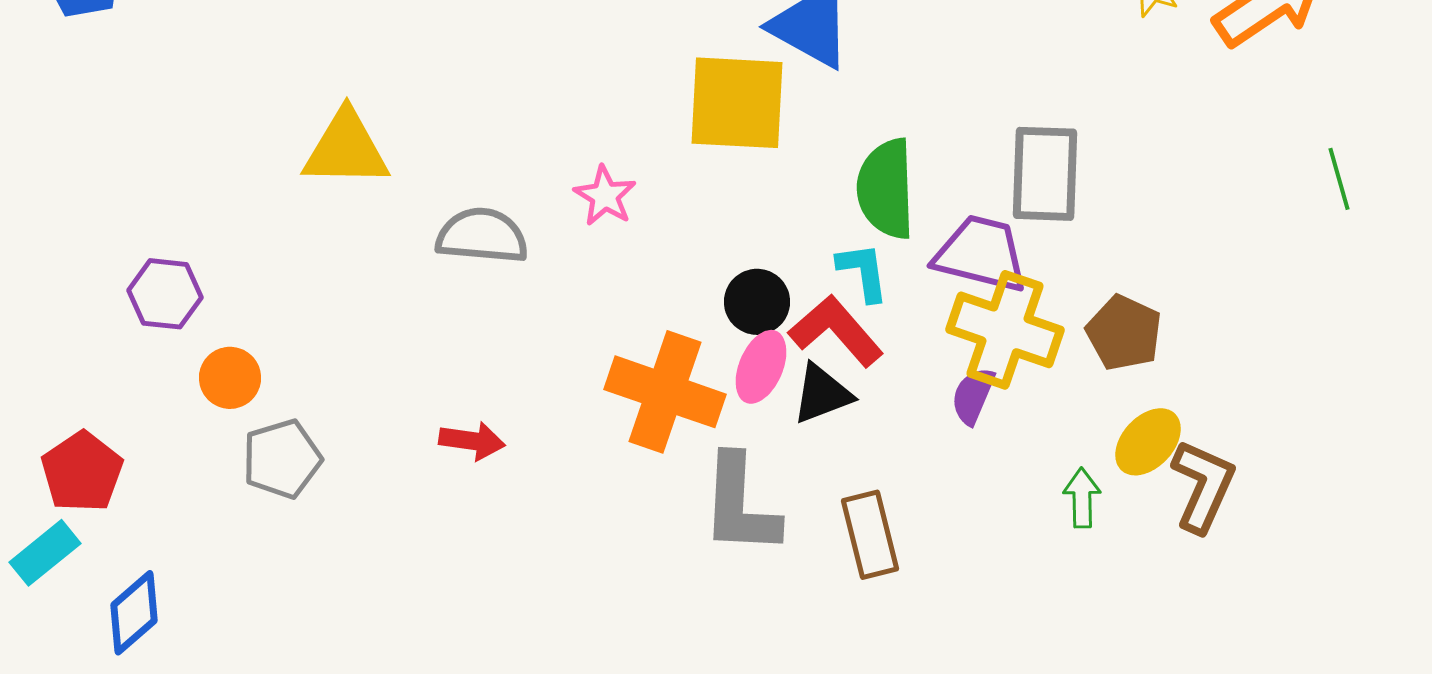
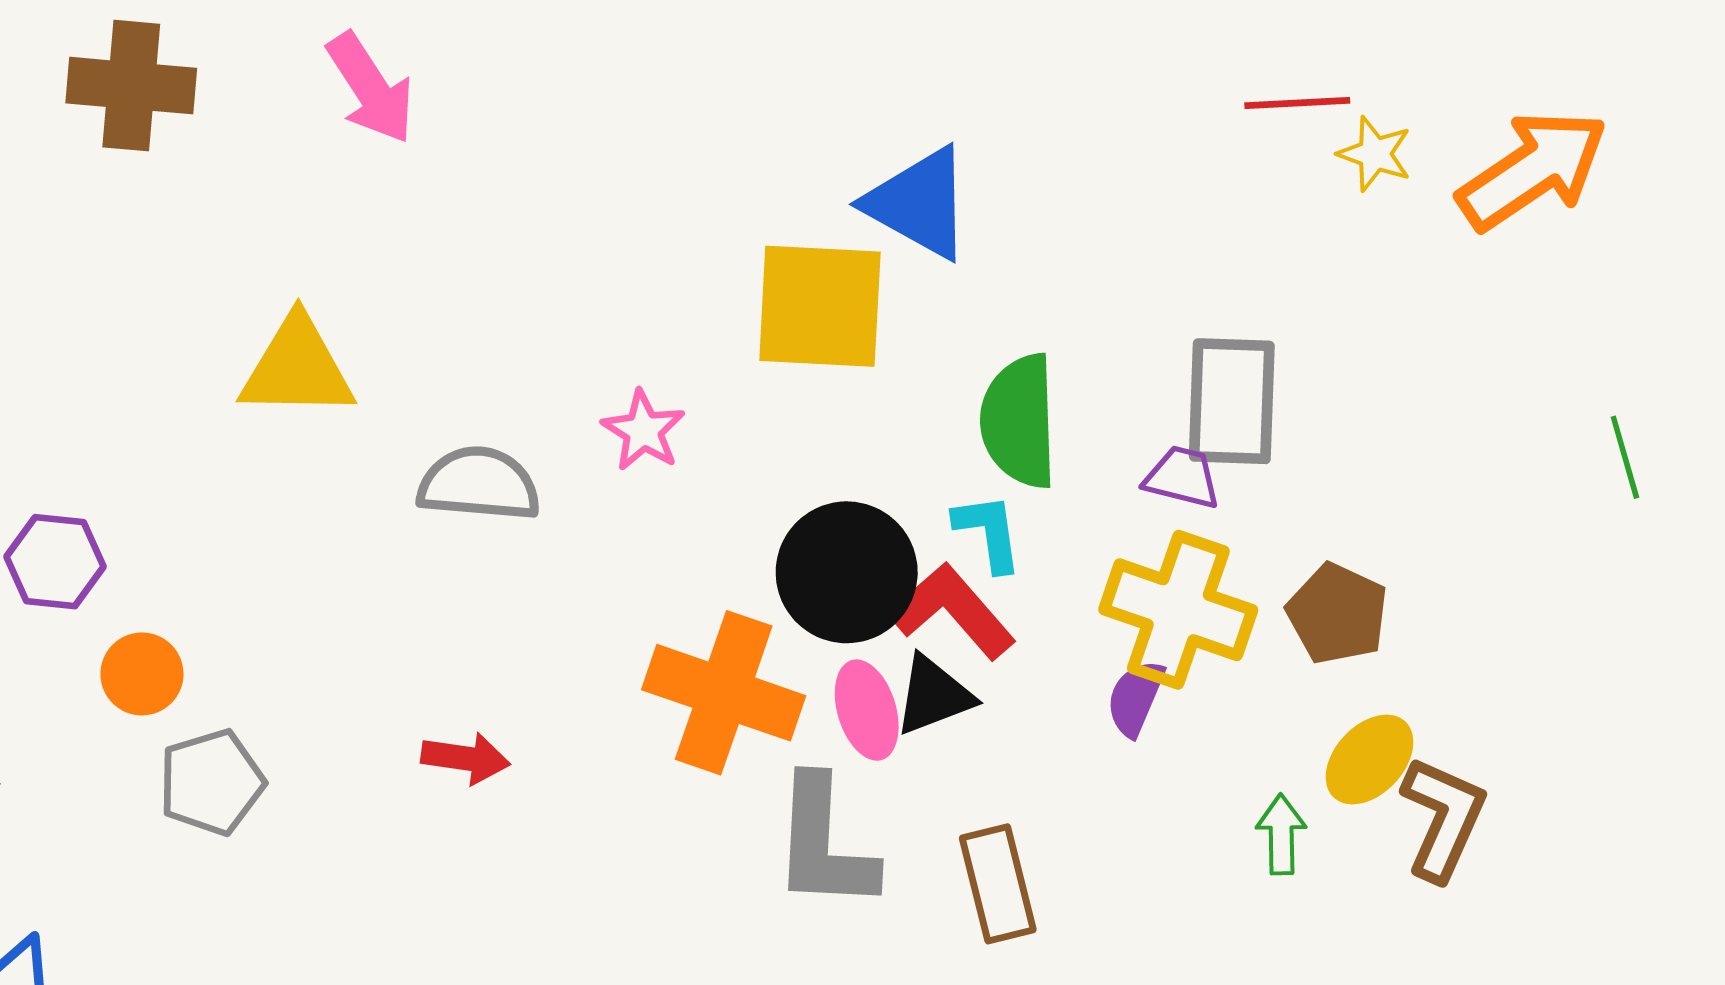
green line: (1339, 179) -> (1625, 457), moved
purple trapezoid: (981, 254) -> (1182, 477), moved, size x0.6
black circle: (757, 302) -> (847, 572), size x1.6
pink ellipse: (761, 367) -> (867, 710), moved, turned -40

